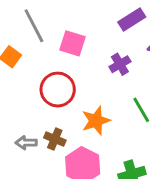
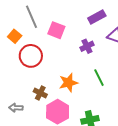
red circle: (58, 90) -> (31, 56), moved
gray arrow: (26, 143) -> (16, 108), moved

